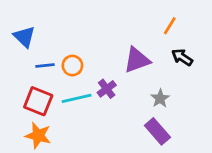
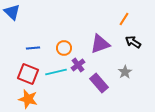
blue triangle: (24, 37) -> (12, 12), moved
orange circle: (72, 66) -> (64, 48), moved
gray star: (160, 98) -> (125, 72), moved
purple rectangle: (157, 131) -> (99, 83), moved

